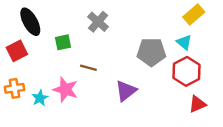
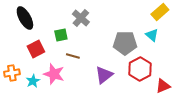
green square: (63, 42) -> (61, 35), moved
red square: (17, 51) -> (36, 49), moved
red hexagon: (186, 71) -> (140, 69), moved

